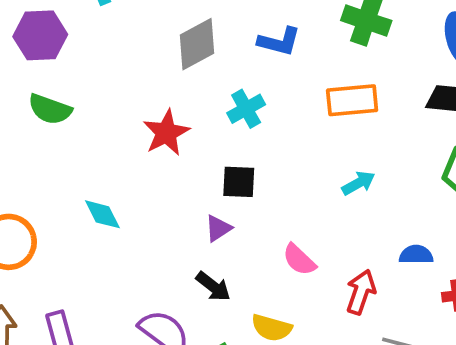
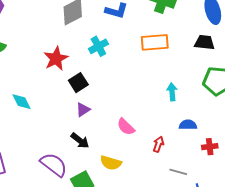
black square: (239, 182) -> (78, 83), moved, turned -36
cyan arrow: (358, 183) -> (172, 92), moved, turned -66
red arrow: (361, 292) -> (158, 144), size x0.7

